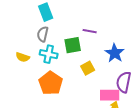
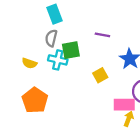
green square: (73, 45) -> (71, 50), moved
orange pentagon: (51, 83) -> (35, 100), moved

